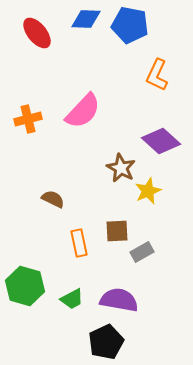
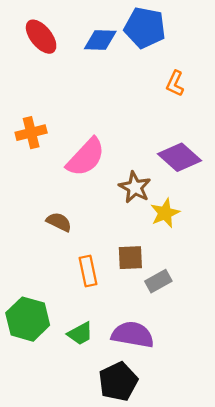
blue diamond: (86, 19) -> (100, 40), moved
orange L-shape: (157, 75) -> (175, 84), size x0.7
pink semicircle: (83, 111) -> (86, 157), moved

